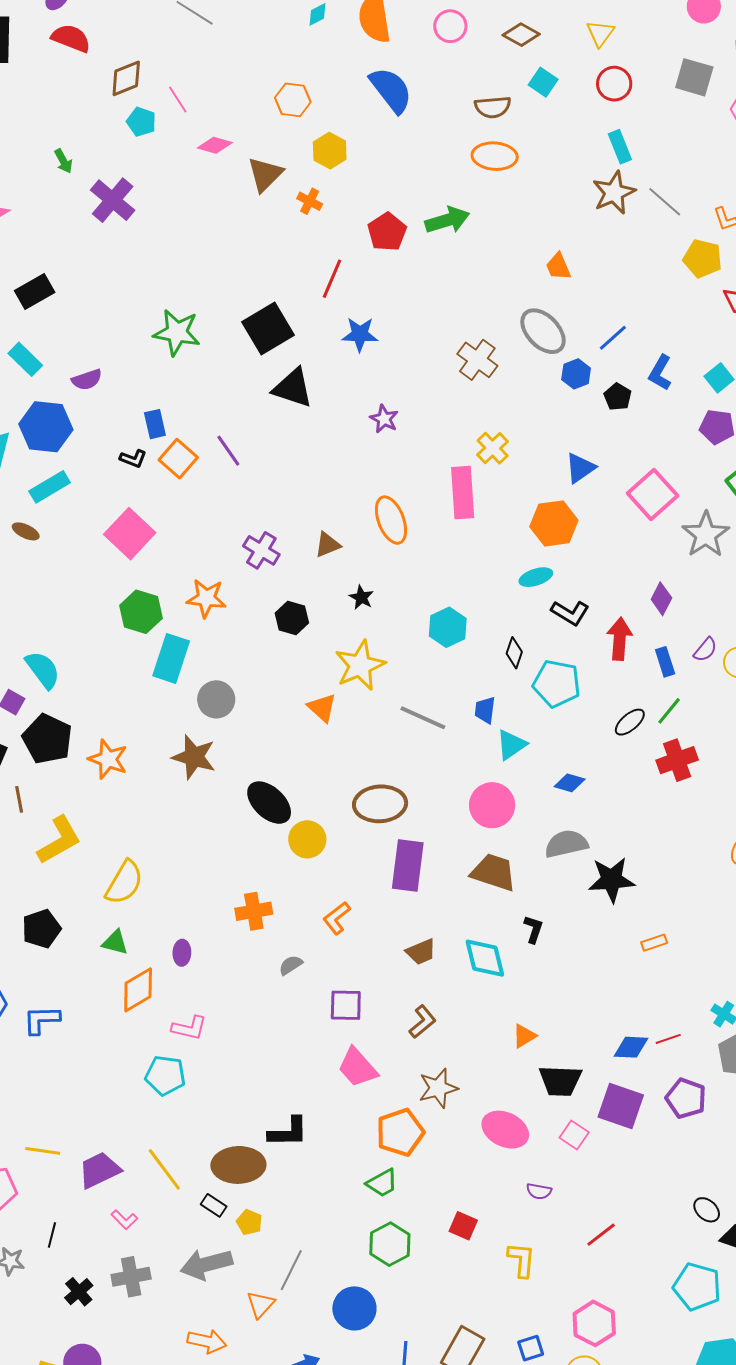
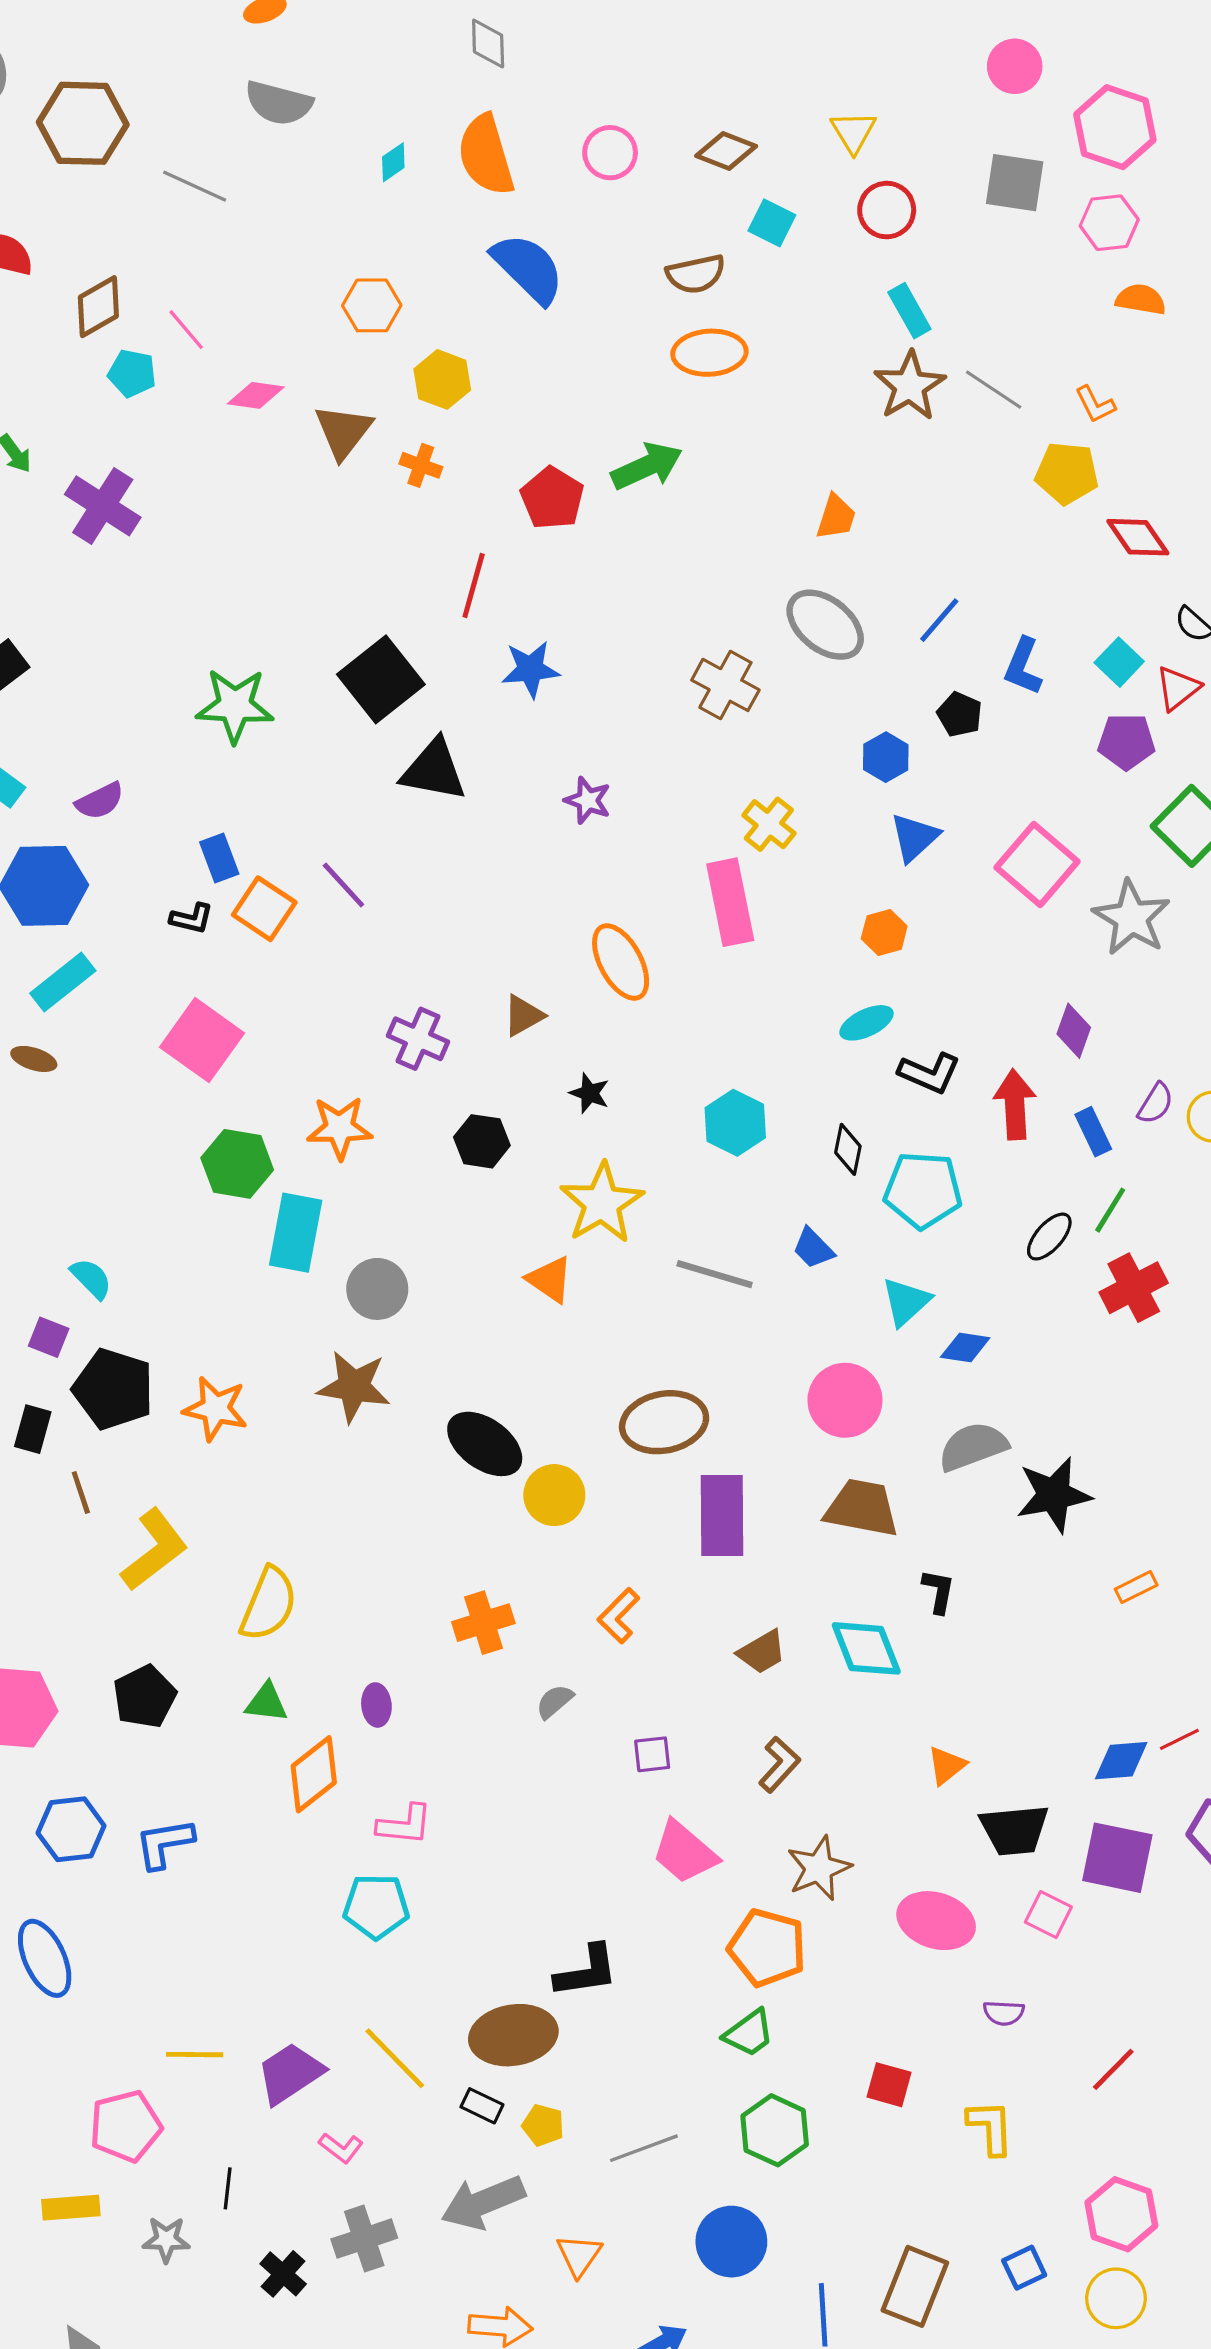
orange trapezoid: (558, 266) -> (836, 517), turned -132
blue hexagon: (576, 374) -> (886, 757), moved
orange hexagon: (554, 523) -> (884, 932), size x0.6
cyan semicircle: (43, 670) -> (91, 1278), size x0.7
blue trapezoid: (485, 710) -> (813, 1248), turned -44
cyan triangle: (511, 745) -> (906, 1302), moved
purple square: (346, 1005) -> (652, 1754), size x0.7
orange pentagon: (400, 1132) -> (767, 1948), turned -30
gray line: (291, 1270) -> (644, 2148), moved, turned 51

